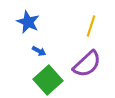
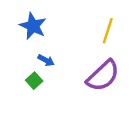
green square: (48, 80) -> (34, 81), moved, size x0.5

